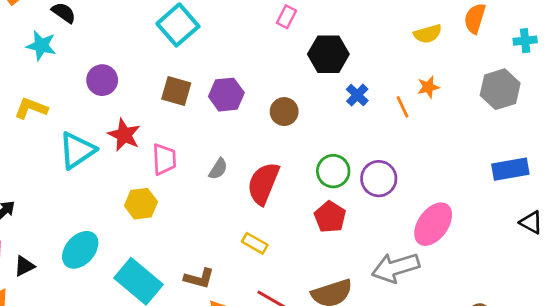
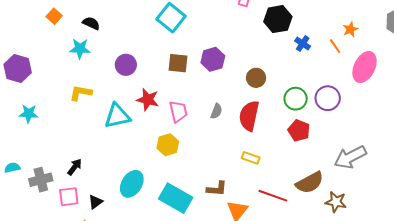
brown circle: (284, 112) -> (256, 78), moved
cyan triangle: (77, 150) -> (117, 116), turned 32
pink ellipse: (433, 224) -> (365, 67), moved

